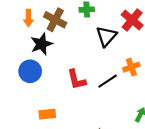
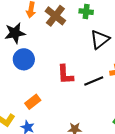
black star: (41, 44) -> (15, 33), moved
orange rectangle: (47, 114) -> (33, 102), turned -42

